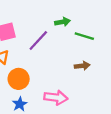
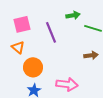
purple line: (38, 41) -> (51, 32), turned -65

